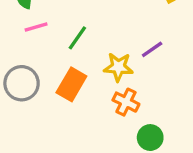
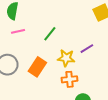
green line: (77, 38) -> (50, 34), moved
orange cross: (126, 102) -> (70, 79), turned -35

